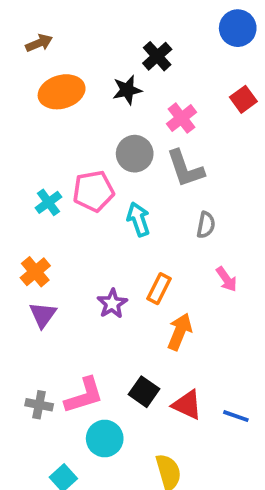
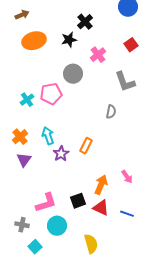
gray L-shape: (185, 169) -> (125, 82), moved
cyan arrow: (138, 219) -> (48, 136), moved
pink arrow: (226, 279) -> (127, 177), moved
orange arrow: (180, 332) -> (101, 185), moved
black square: (144, 392) -> (78, 201), turned 35
gray cross: (39, 405) -> (22, 225), moved

